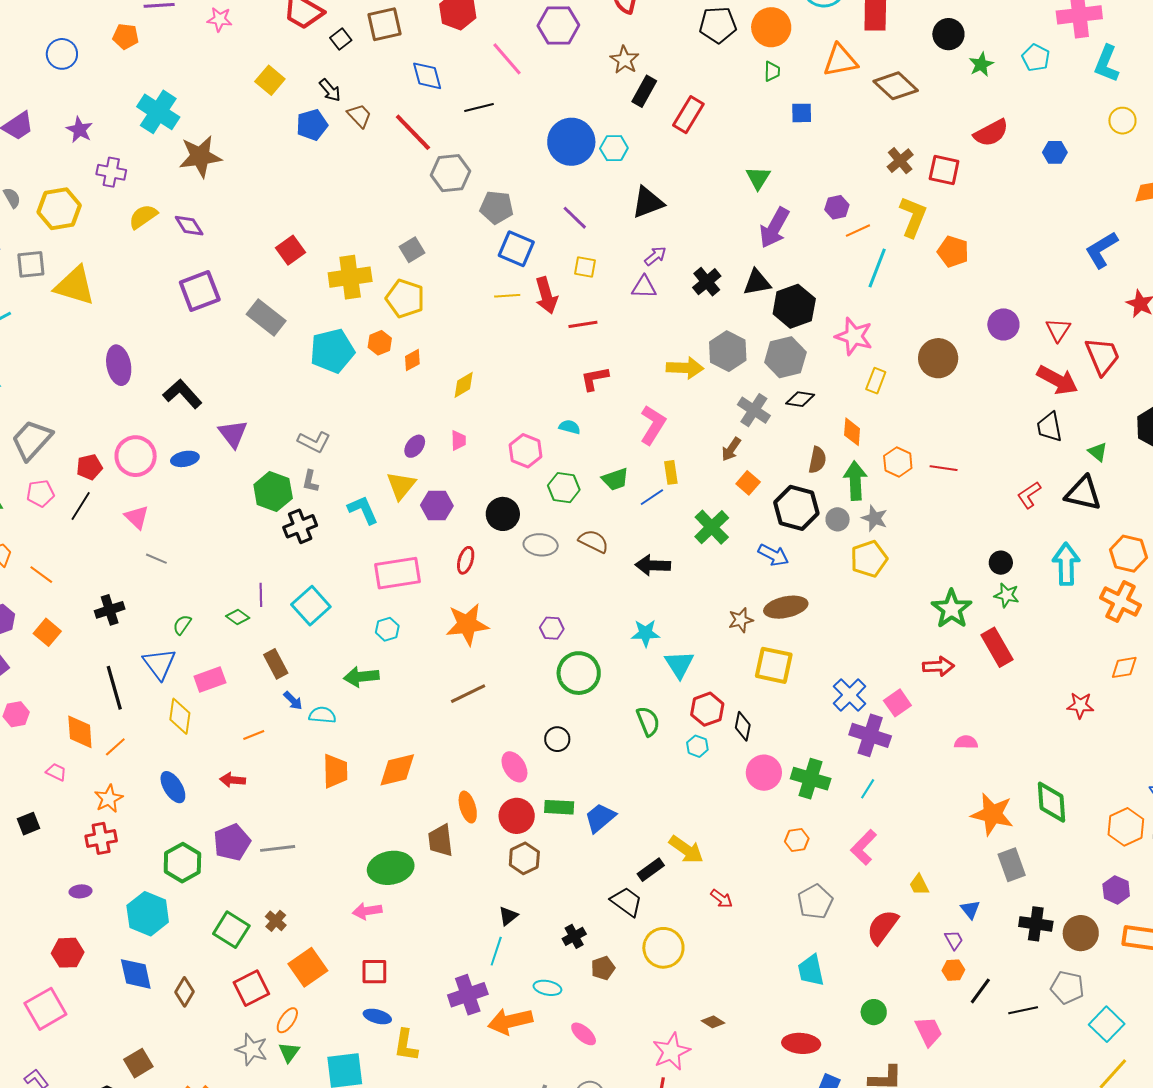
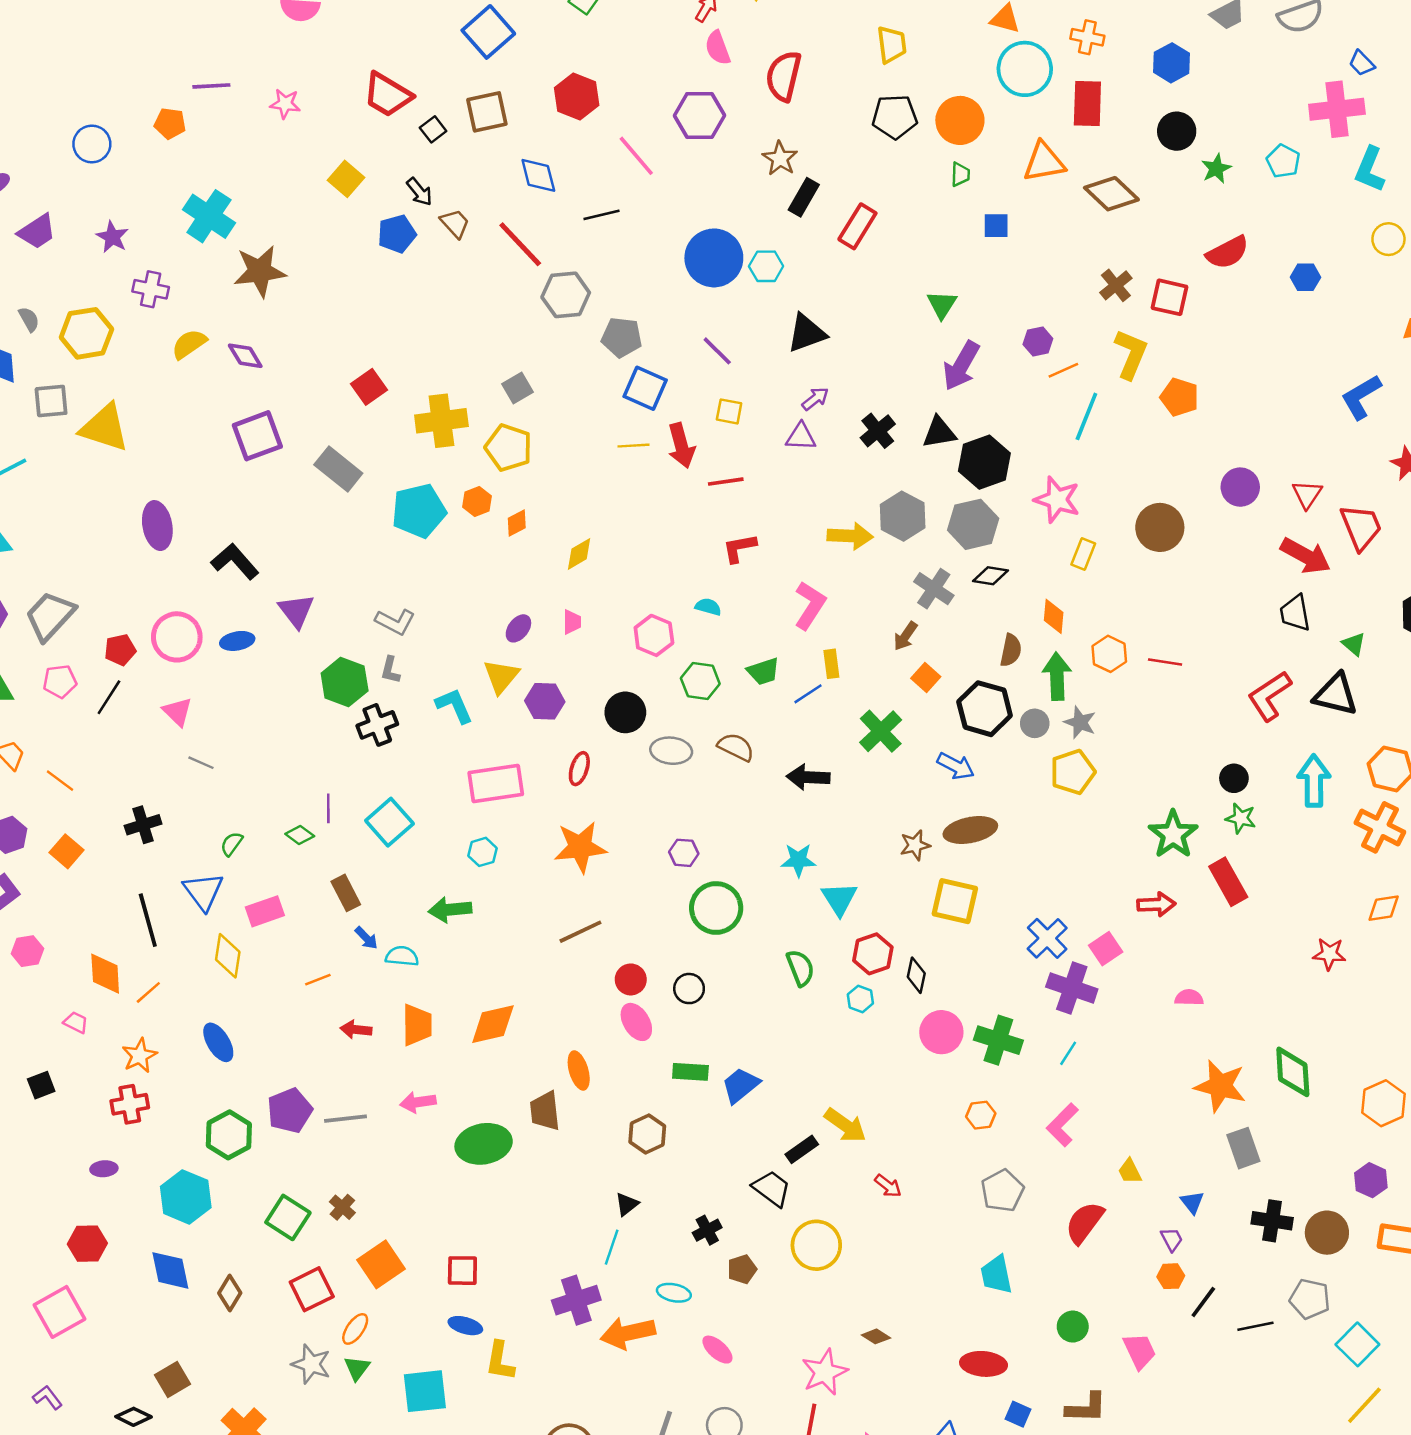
red L-shape: (1029, 495) -> (1269, 696), size x1.5
red arrow: (233, 780) -> (356, 1030), moved
red circle: (517, 816) -> (631, 979), moved, size x0.7
pink arrow: (367, 911) -> (418, 1102), moved

